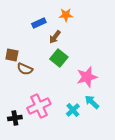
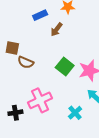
green square: (59, 58) -> (65, 66), moved
cyan cross: (73, 110) -> (75, 113), moved

